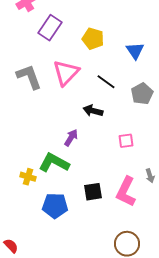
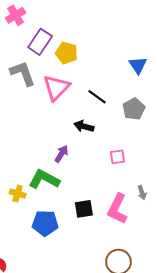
yellow pentagon: (93, 39) -> (67, 53), moved
blue triangle: (135, 51) -> (138, 65), moved
gray L-shape: (29, 77) -> (23, 73), moved

